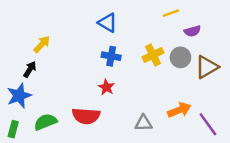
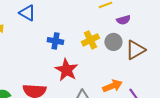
blue triangle: (108, 23) -> (27, 13), moved
red star: (106, 87) -> (66, 70), moved, size x1.6

